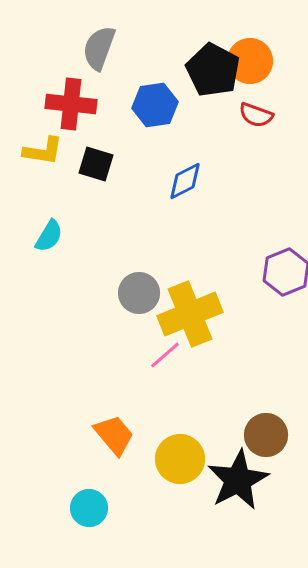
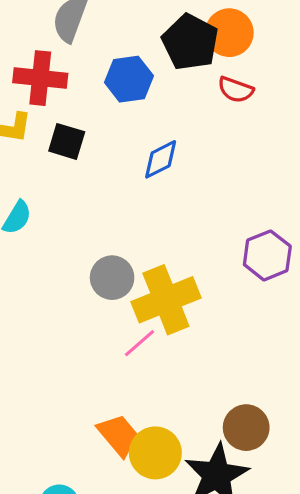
orange trapezoid: (114, 435) -> (118, 435), moved

